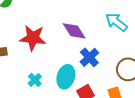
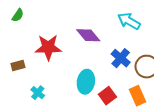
blue cross: (89, 57) -> (121, 58), moved
cyan cross: (35, 80) -> (38, 93), moved

